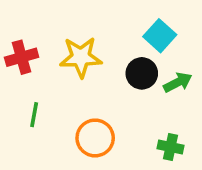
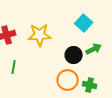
black circle: (142, 73) -> (74, 55), moved
orange circle: (95, 138) -> (68, 80), moved

